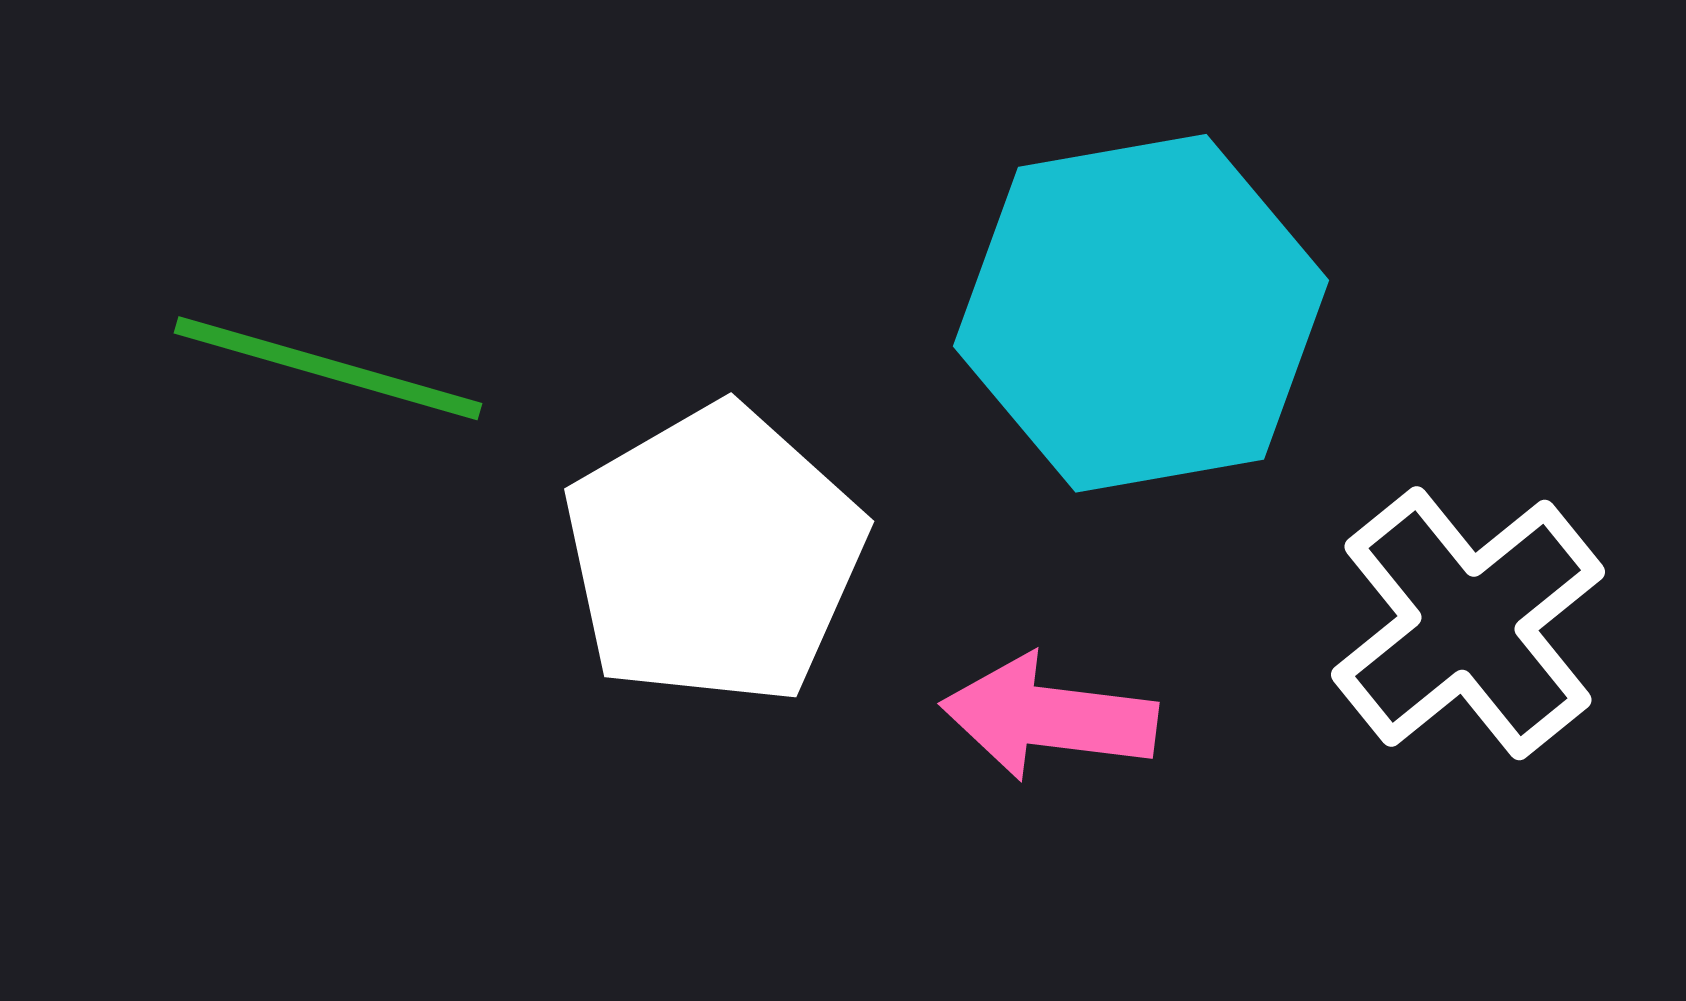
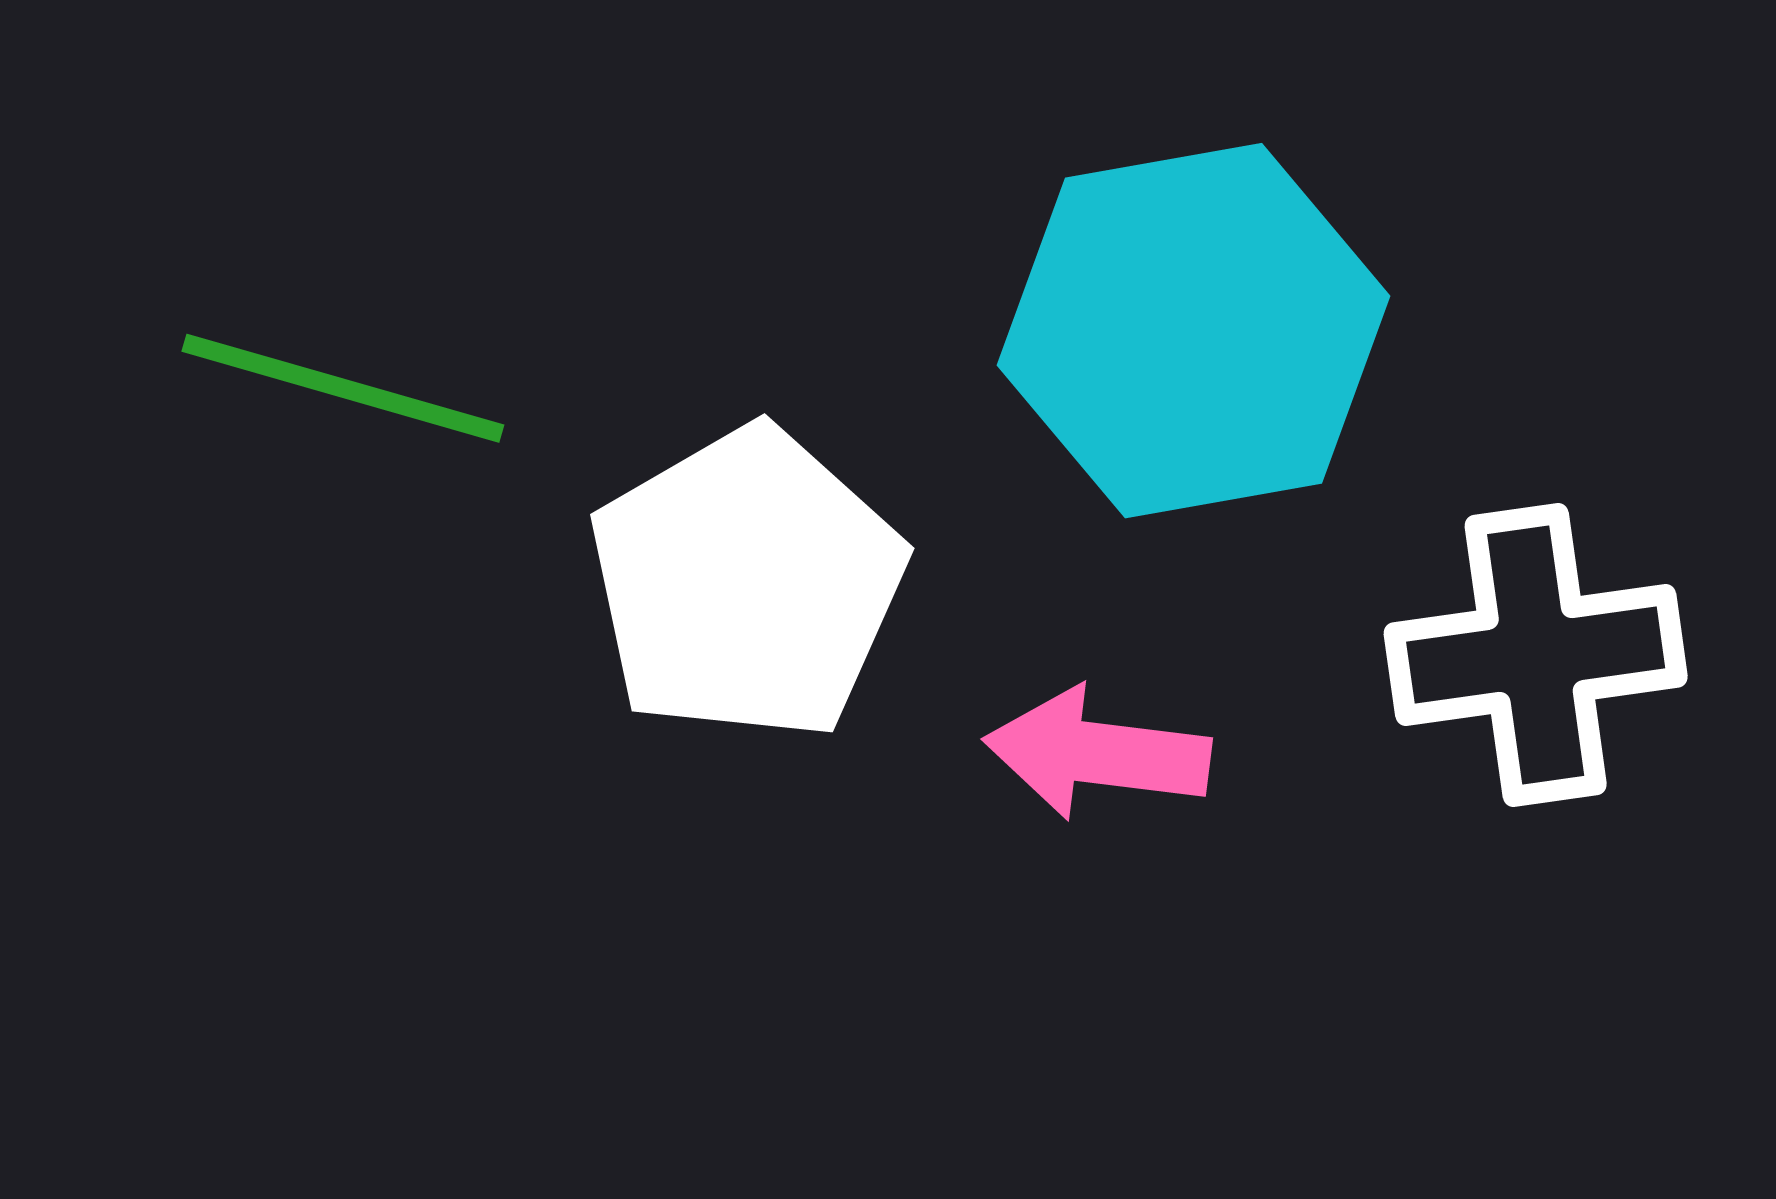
white cross: (1468, 623) -> (1536, 655), turned 31

